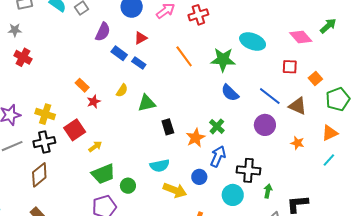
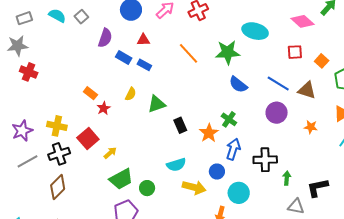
gray star: (15, 30) -> (17, 46), size x1.5
red triangle: (141, 38) -> (143, 40), turned 32
cyan circle: (233, 195) -> (239, 193), moved

